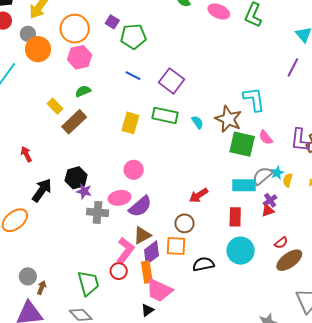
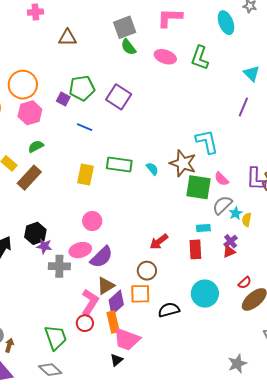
purple square: (112, 22) -> (63, 99), moved
purple square: (172, 81) -> (119, 97), moved
gray semicircle: (262, 176) -> (222, 205), moved
cyan rectangle: (244, 185) -> (203, 228), size x0.6
red rectangle: (235, 217) -> (195, 249), moved

